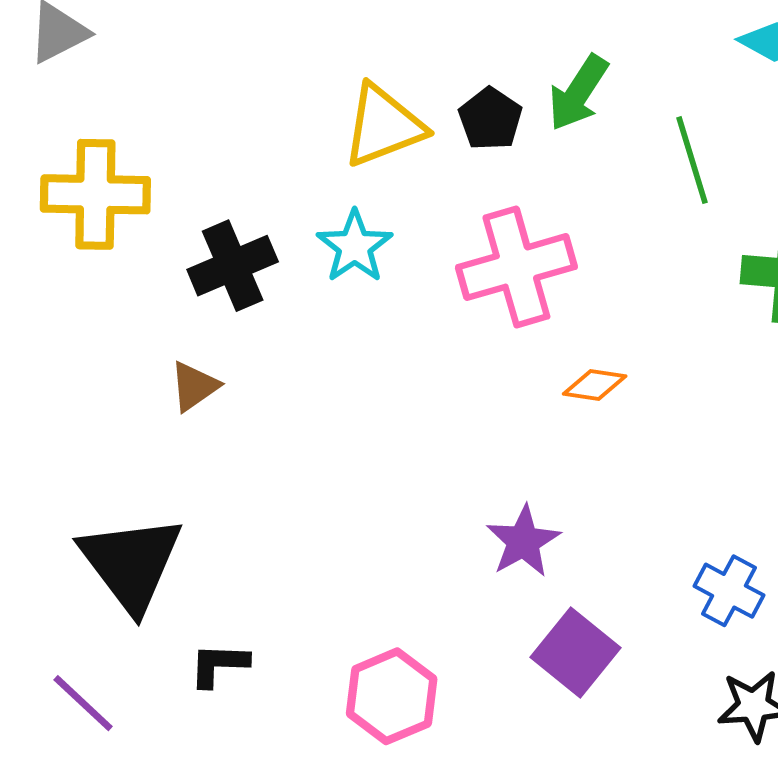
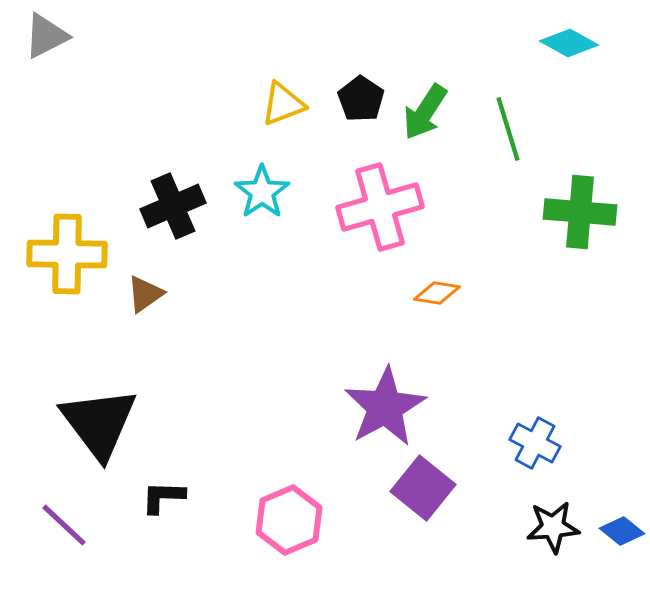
green arrow: (578, 93) -> (425, 112), moved
yellow triangle: (383, 126) -> (283, 104), size x0.7
yellow cross: (95, 194) -> (67, 254), moved
purple star: (523, 541) -> (385, 407), size x1.5

